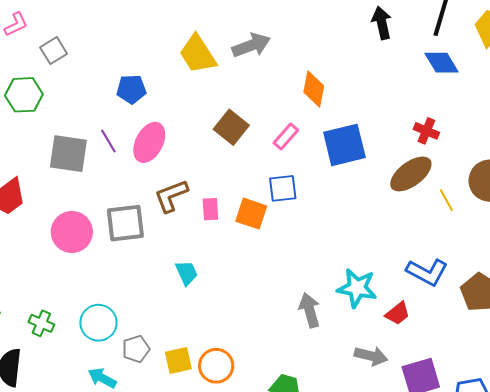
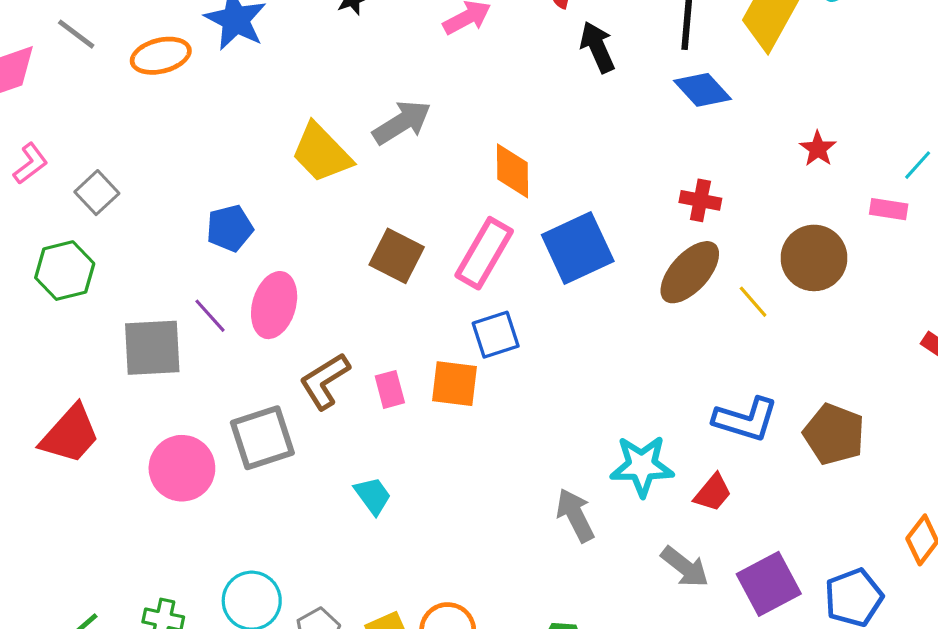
pink rectangle: (286, 136) -> (484, 253), size x1.6
gray arrow: (371, 356) -> (685, 567), turned 36

